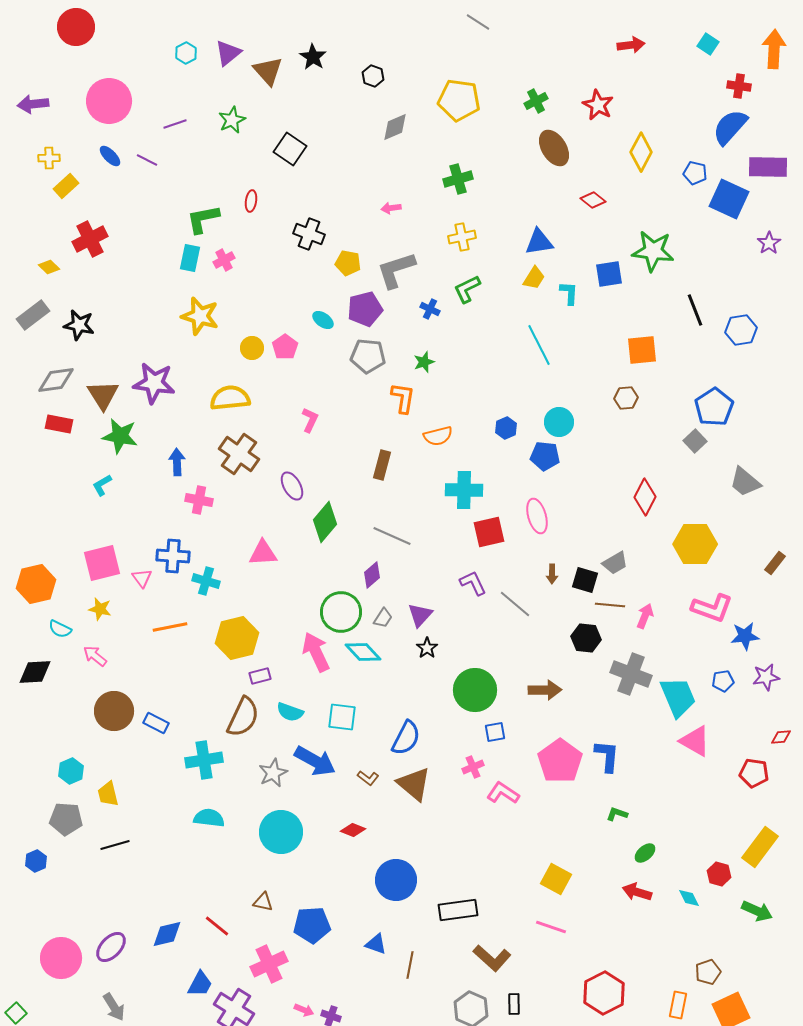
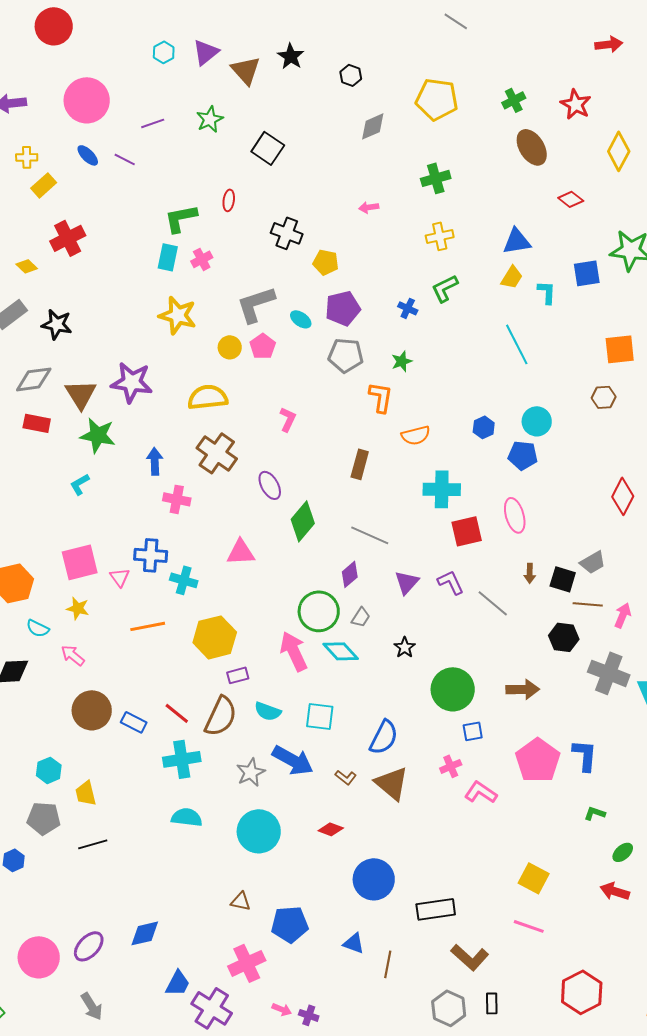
gray L-shape: (396, 270) -> (256, 304), moved
purple triangle: (420, 615) -> (407, 582), moved
red line: (217, 926) -> (177, 713), moved

